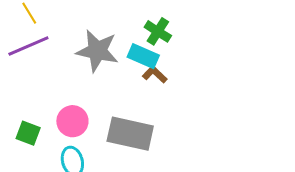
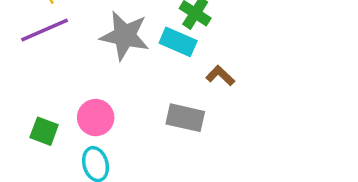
brown L-shape: (155, 74) -> (220, 76), moved
gray rectangle: (130, 134) -> (185, 118), moved, size x0.7

